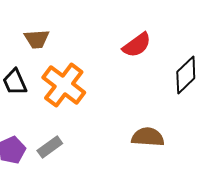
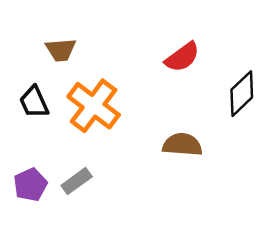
brown semicircle: (148, 137) -> (182, 145), moved

